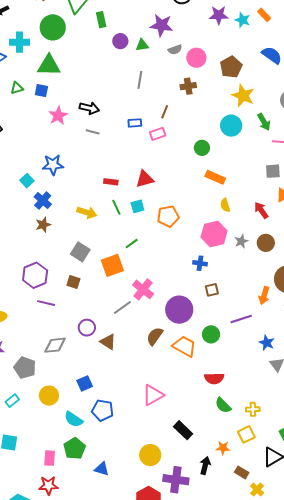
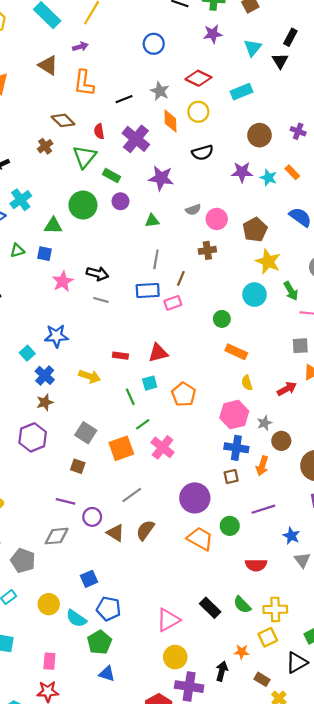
green rectangle: (101, 20) -> (112, 176), turned -49
purple star: (162, 25) -> (161, 178), moved
green circle: (53, 27) -> (83, 205), moved
purple circle: (120, 41) -> (120, 201), moved
cyan cross: (19, 42) -> (21, 200), turned -36
green triangle: (142, 45) -> (152, 221), moved
green triangle: (49, 65) -> (53, 226), size x0.7
gray line: (140, 80) -> (156, 259), moved
blue rectangle: (135, 123) -> (148, 291), size x1.5
green line: (116, 207) -> (130, 397), moved
red arrow: (261, 210) -> (287, 389), turned 96
yellow arrow: (87, 212) -> (90, 376), moved
orange pentagon: (168, 216) -> (184, 394), turned -30
brown circle: (266, 243) -> (281, 441), moved
blue cross: (200, 263) -> (236, 448), moved, size x1.5
purple hexagon: (35, 275) -> (33, 437), moved
pink cross: (143, 289) -> (163, 447), moved
orange arrow: (264, 296) -> (262, 466), moved
purple line: (46, 303) -> (66, 501), moved
brown semicircle: (155, 336) -> (145, 530), moved
red semicircle: (214, 378) -> (256, 565), moved
pink triangle: (153, 395) -> (168, 620), moved
yellow circle: (49, 396) -> (49, 604), moved
yellow cross: (253, 409) -> (275, 609), size x1.5
black rectangle: (183, 430) -> (210, 608), moved
green pentagon: (75, 448) -> (99, 642), moved
yellow circle: (150, 455) -> (175, 657), moved

